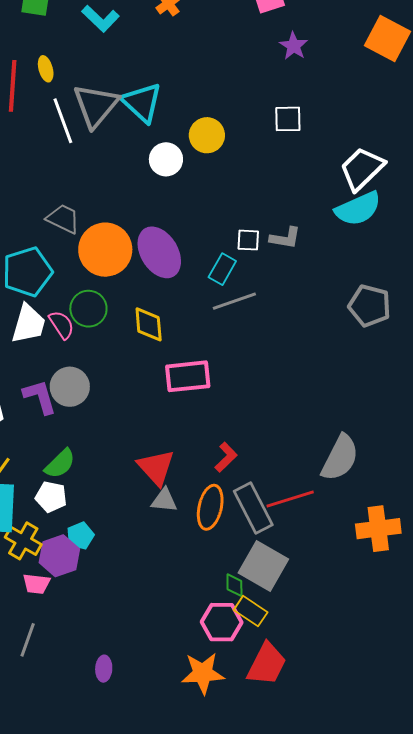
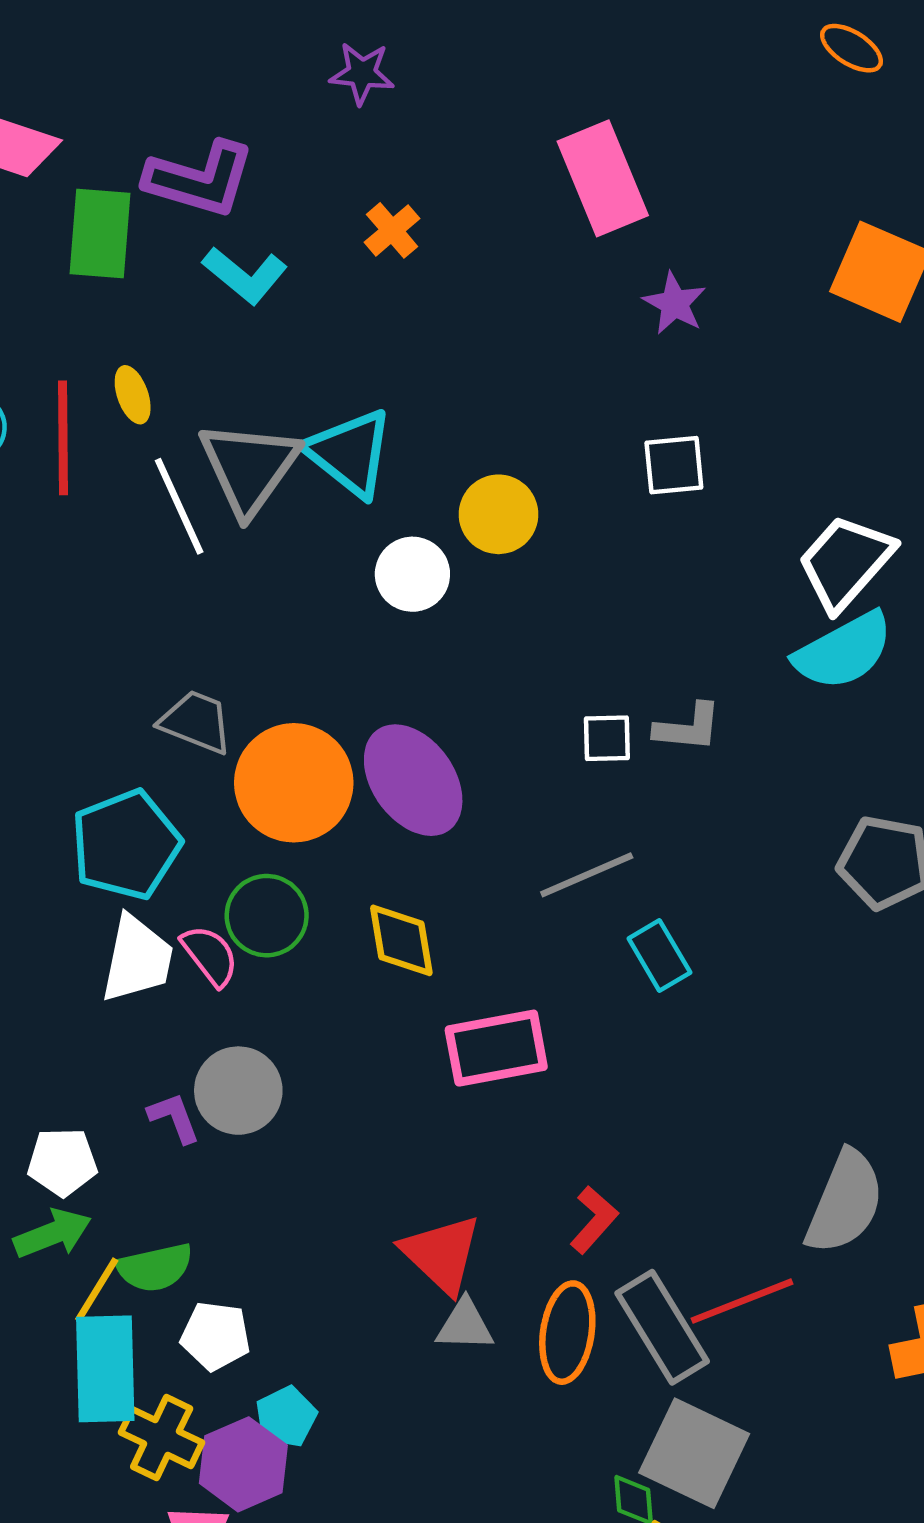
cyan rectangle: (222, 269) -> (659, 956), moved, turned -56
purple L-shape: (40, 397) -> (174, 1118), size x0.7
green semicircle: (60, 464) -> (155, 1268), moved, turned 36

